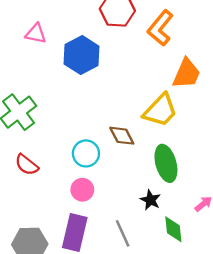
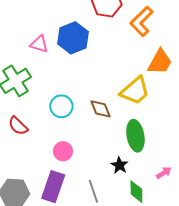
pink triangle: (36, 34) -> (39, 44), moved
cyan circle: (86, 153) -> (61, 106), moved

